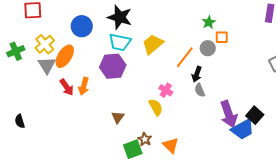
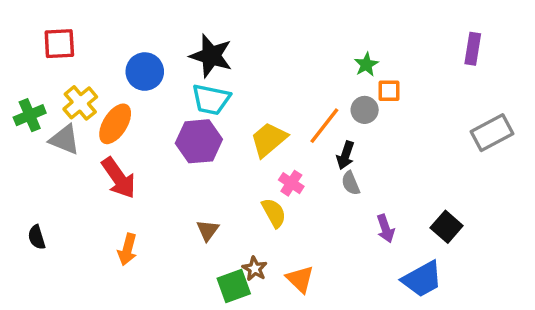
yellow trapezoid: (153, 44) -> (269, 140), moved
gray triangle: (47, 65) -> (65, 140), moved, turned -36
orange arrow: (84, 86) -> (127, 249), moved
red arrow: (67, 87) -> (119, 178), size x1.4
purple arrow: (229, 114) -> (386, 229), moved, size x0.6
blue trapezoid: (243, 129) -> (422, 279), moved

